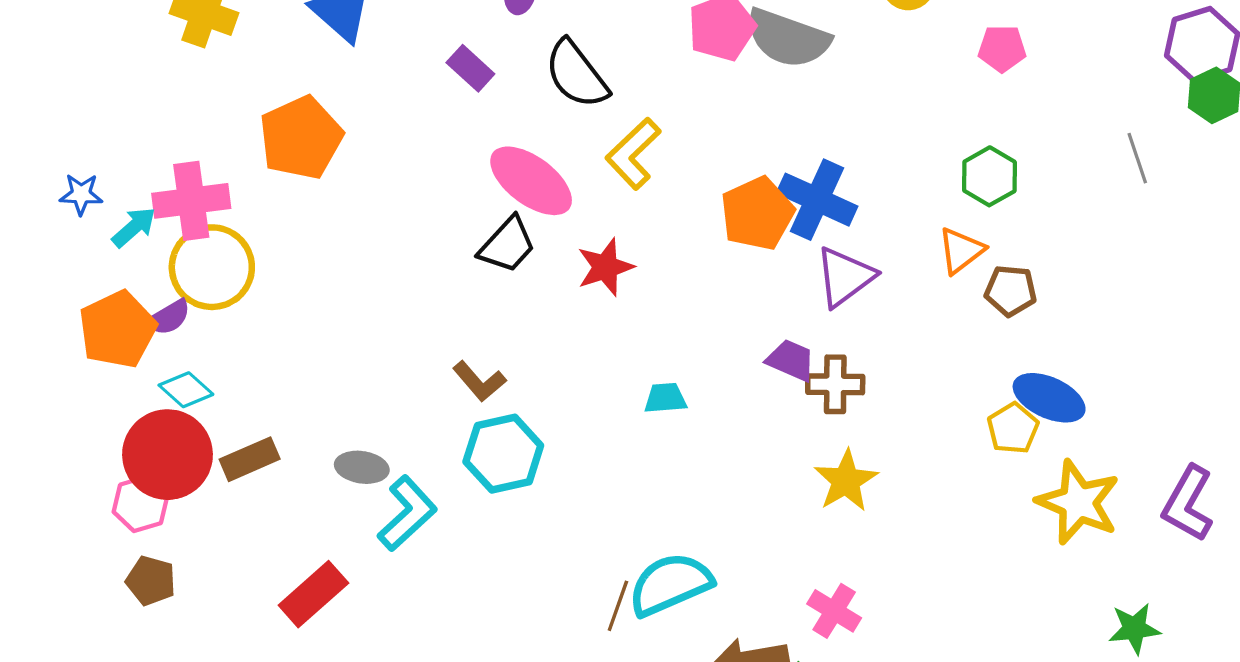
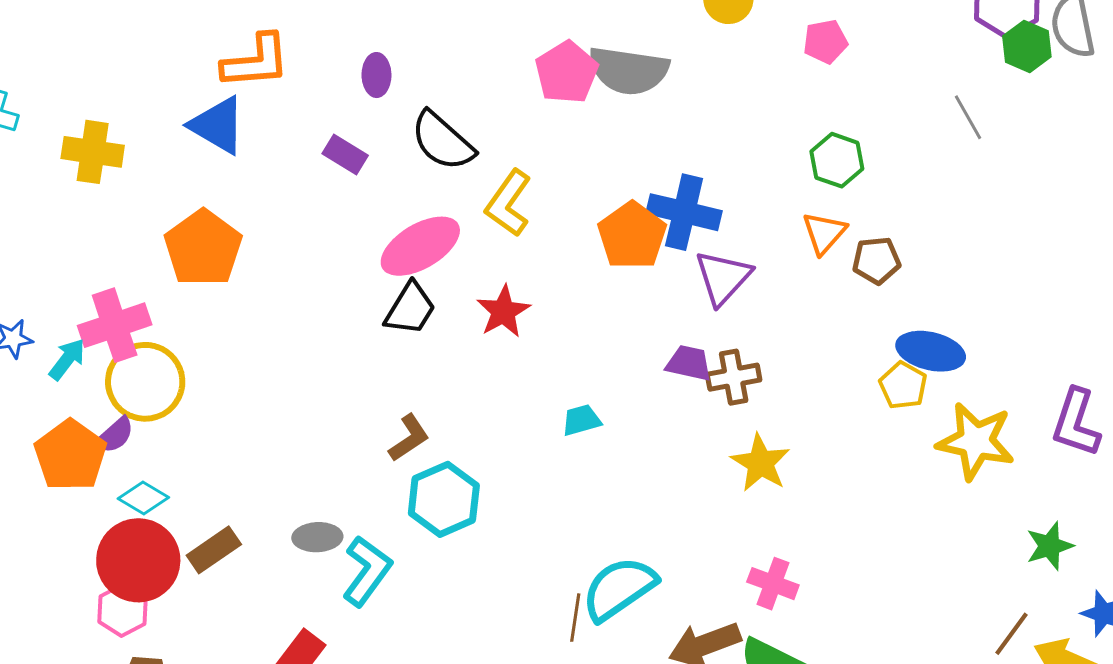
pink ellipse: (531, 181) -> (420, 246), turned -56
brown L-shape: (479, 381) -> (409, 438), turned -72

